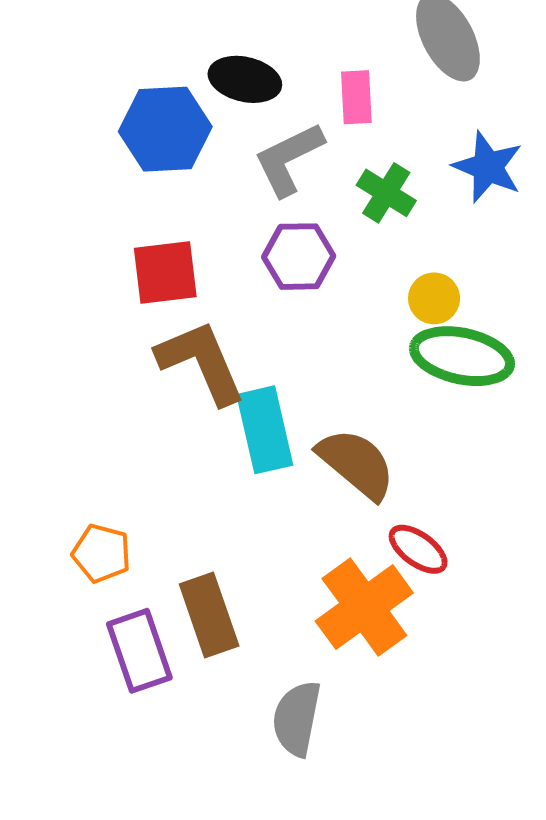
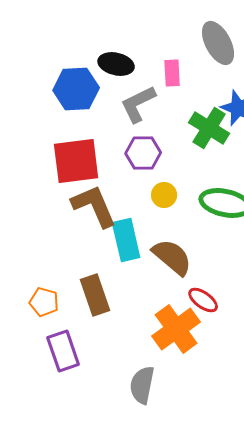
green cross: (386, 193) -> (209, 128), moved, size x1.4
red square: (165, 273) -> (76, 161), size x1.4
yellow circle: (434, 298) -> (164, 195), moved
brown rectangle: (209, 615) -> (95, 295), moved

